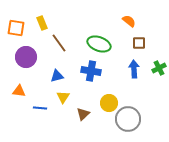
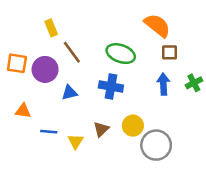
orange semicircle: (129, 21) -> (157, 25), size x1.6
orange square: (16, 28) -> (17, 63), moved
purple circle: (26, 57) -> (45, 69), moved
yellow triangle: (63, 97) -> (76, 141), moved
brown triangle: (83, 114) -> (101, 129), moved

